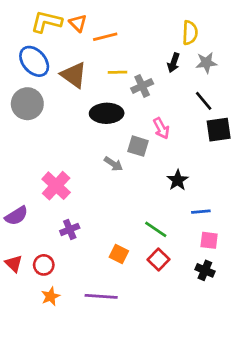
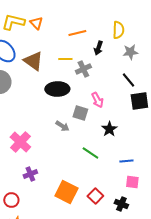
orange line: (105, 37) -> (77, 33), moved
black arrow: (174, 63) -> (98, 48), moved
black star: (178, 180) -> (109, 129), moved
green line: (156, 229) -> (90, 153), moved
orange square: (119, 254) -> (66, 192), size x1.6
black cross: (205, 270) -> (121, 204), moved

